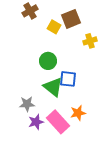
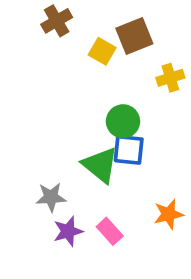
green circle: (48, 61) -> (123, 121), moved
orange star: (78, 113) -> (168, 214), moved
pink rectangle: (58, 122) -> (110, 231), size x0.6

